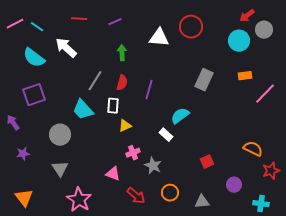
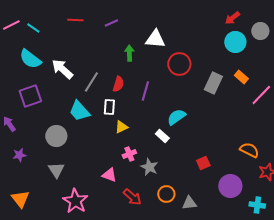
red arrow: (247, 16) -> (232, 18), moved
red circle: (191, 27) -> (179, 64), moved
white arrow: (66, 48) -> (62, 69), moved
green arrow: (122, 53) -> (129, 53), moved
orange rectangle: (245, 76) -> (241, 77), turned 48
gray rectangle: (204, 80) -> (213, 83), moved
purple circle: (234, 185) -> (230, 186), size x1.5
gray triangle: (202, 202) -> (189, 203), moved

